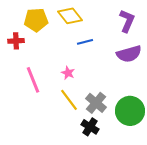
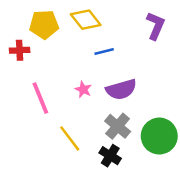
purple semicircle: (129, 54) -> (121, 89), moved
yellow line: (69, 100) -> (70, 138), moved

